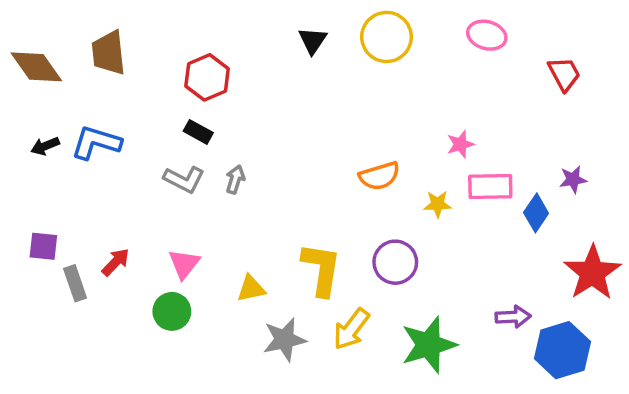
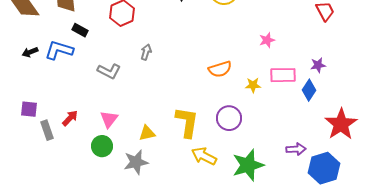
black rectangle: (198, 132) -> (80, 30), moved
pink star: (460, 144) -> (267, 40), moved
gray arrow: (235, 179) -> (146, 52), moved
purple star: (573, 179) -> (318, 65), moved
yellow arrow: (351, 329) -> (204, 156), turned 80
gray star: (284, 340) -> (136, 162), moved

